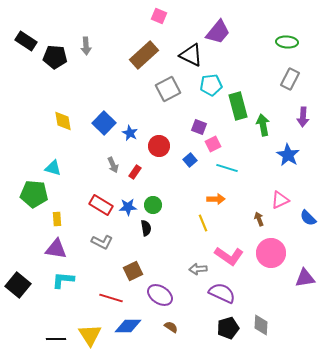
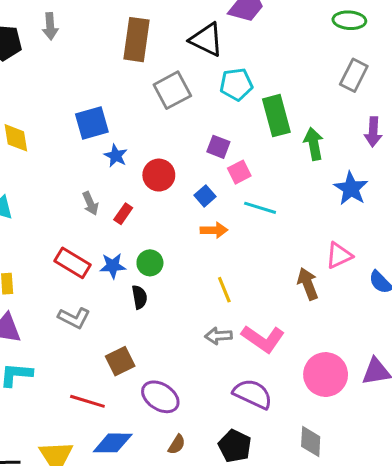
brown rectangle: (144, 55) -> (137, 40), turned -40
blue square: (104, 123) -> (92, 123), moved, turned 30
orange arrow: (216, 199) -> (214, 230), moved
brown arrow: (259, 219) -> (308, 284), size x1.5
pink circle: (271, 253) -> (326, 375), moved
gray arrow: (198, 269) -> (218, 336), moved
brown semicircle: (171, 327) -> (177, 444), turned 88
black pentagon: (228, 328) -> (235, 446), moved, turned -30

